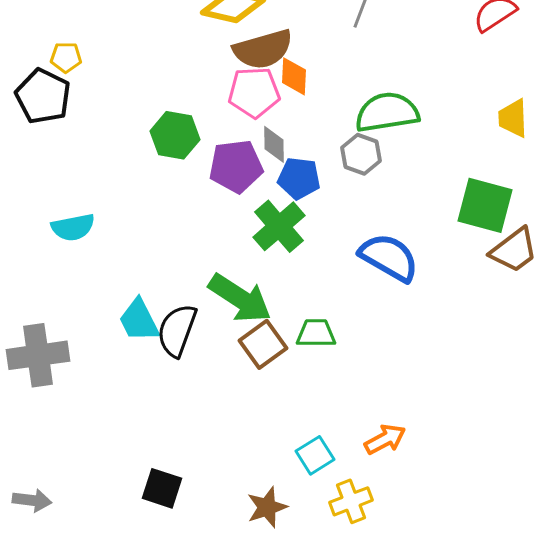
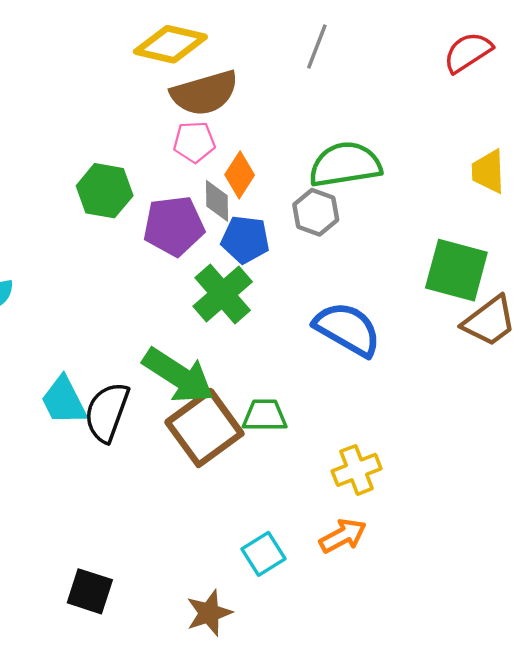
orange diamond: (294, 76) -> (240, 175), moved, turned 30
pink pentagon: (254, 92) -> (194, 142), size x0.7
brown square: (263, 344) -> (204, 428), size x1.4
yellow cross: (351, 501) -> (357, 470), moved

